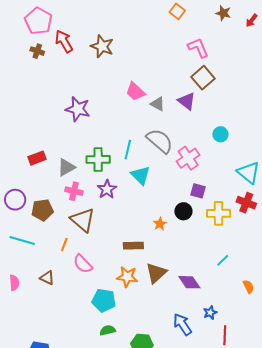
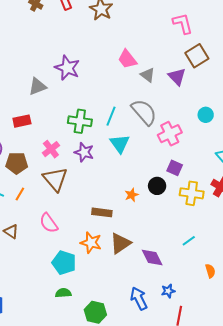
pink L-shape: (198, 48) -> (183, 23), moved
red rectangle: (37, 158) -> (22, 121), moved
gray triangle: (66, 167) -> (37, 86), moved
purple star: (107, 189) -> (84, 152), turned -30
pink cross: (74, 191) -> (51, 149), turned 30
orange line: (64, 244) -> (20, 194), moved

